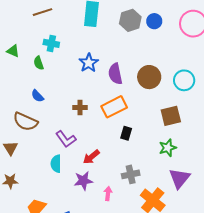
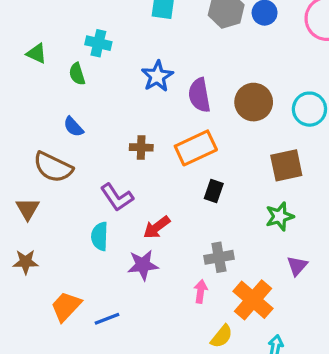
purple triangle: (180, 178) -> (297, 266), size x0.6
pink arrow: (108, 194) -> (201, 291), moved

